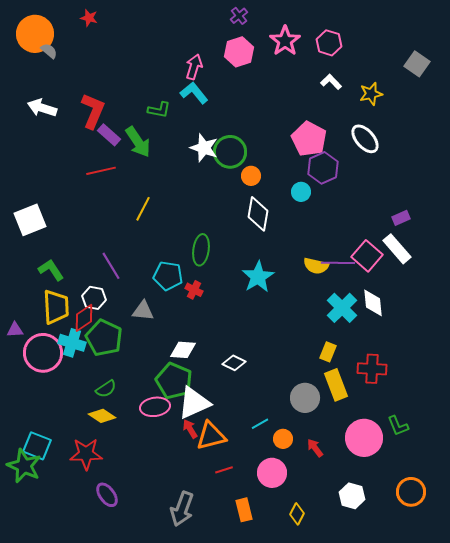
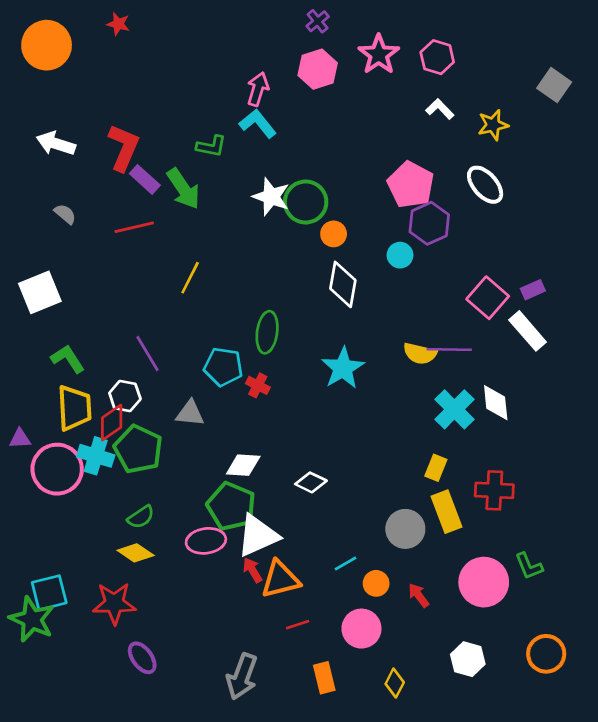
gray semicircle: (49, 51) -> (65, 214), moved
pink square: (367, 256) -> (488, 298), moved
cyan square: (37, 446) -> (49, 593), turned -36

